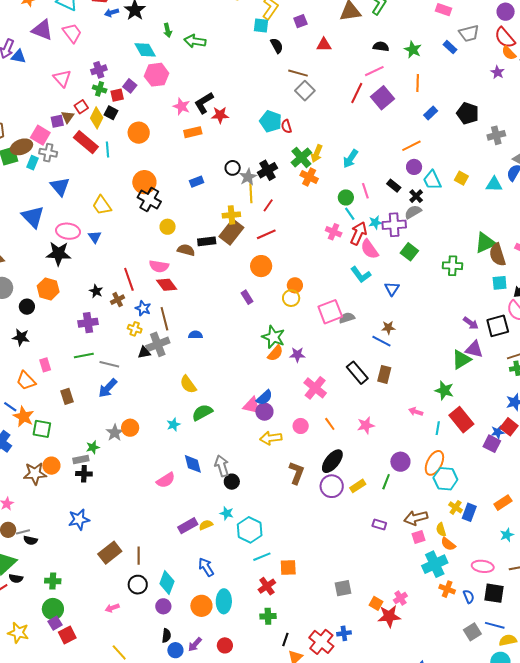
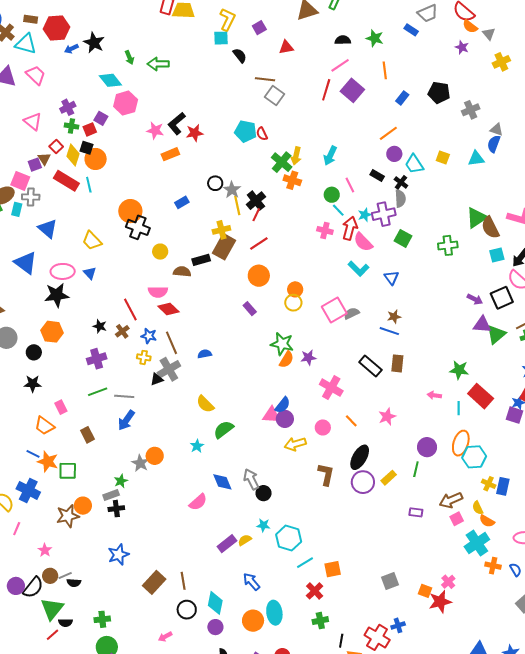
orange circle: (139, 133) -> (96, 159), moved
black cross: (267, 170) -> (256, 201), moved
gray semicircle: (413, 212) -> (400, 199), turned 126
green triangle: (461, 360) -> (496, 334), moved

